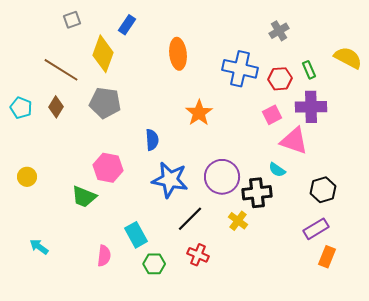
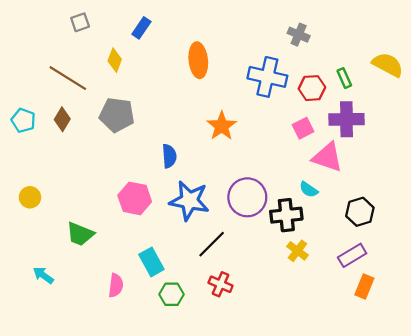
gray cross: (279, 31) -> (299, 35), moved, turned -36
yellow diamond: (103, 54) -> (115, 60), size x0.6
pink hexagon: (108, 168) -> (135, 198), moved
green trapezoid: (84, 197) -> (80, 234), moved
yellow cross: (238, 221) -> (297, 251), moved

